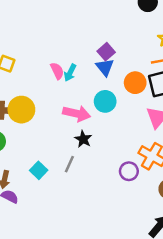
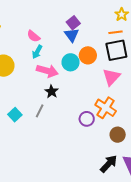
pink semicircle: (57, 71) -> (33, 36), turned 152
cyan arrow: (70, 73) -> (37, 52), moved
orange circle: (135, 83) -> (88, 55), moved

